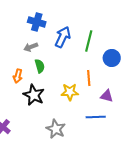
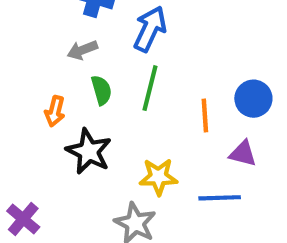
green line: (89, 41) -> (150, 88), moved
blue circle: (112, 58) -> (253, 99), moved
yellow star: (70, 92) -> (158, 177), moved

